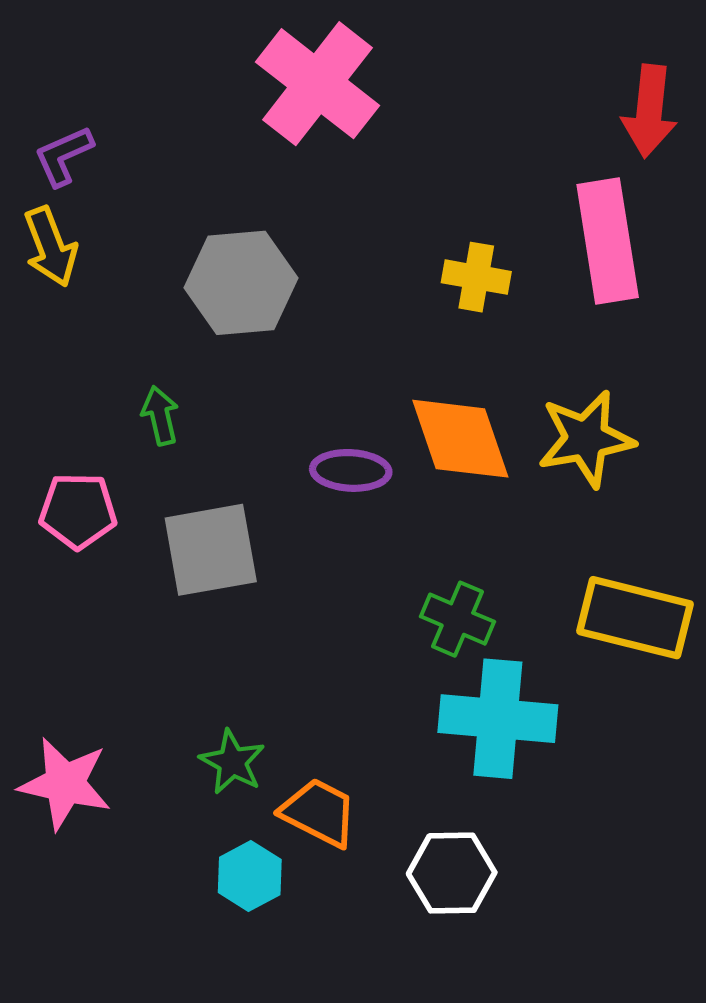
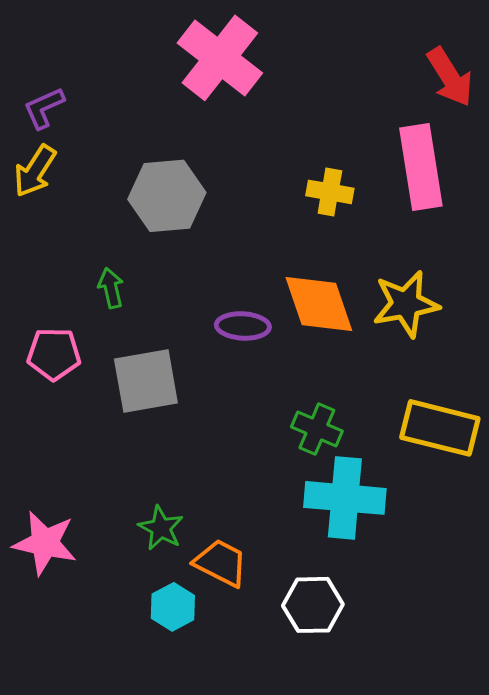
red arrow: (649, 111) -> (450, 77), turned -38
yellow arrow: (51, 247) -> (35, 171), turned 54

